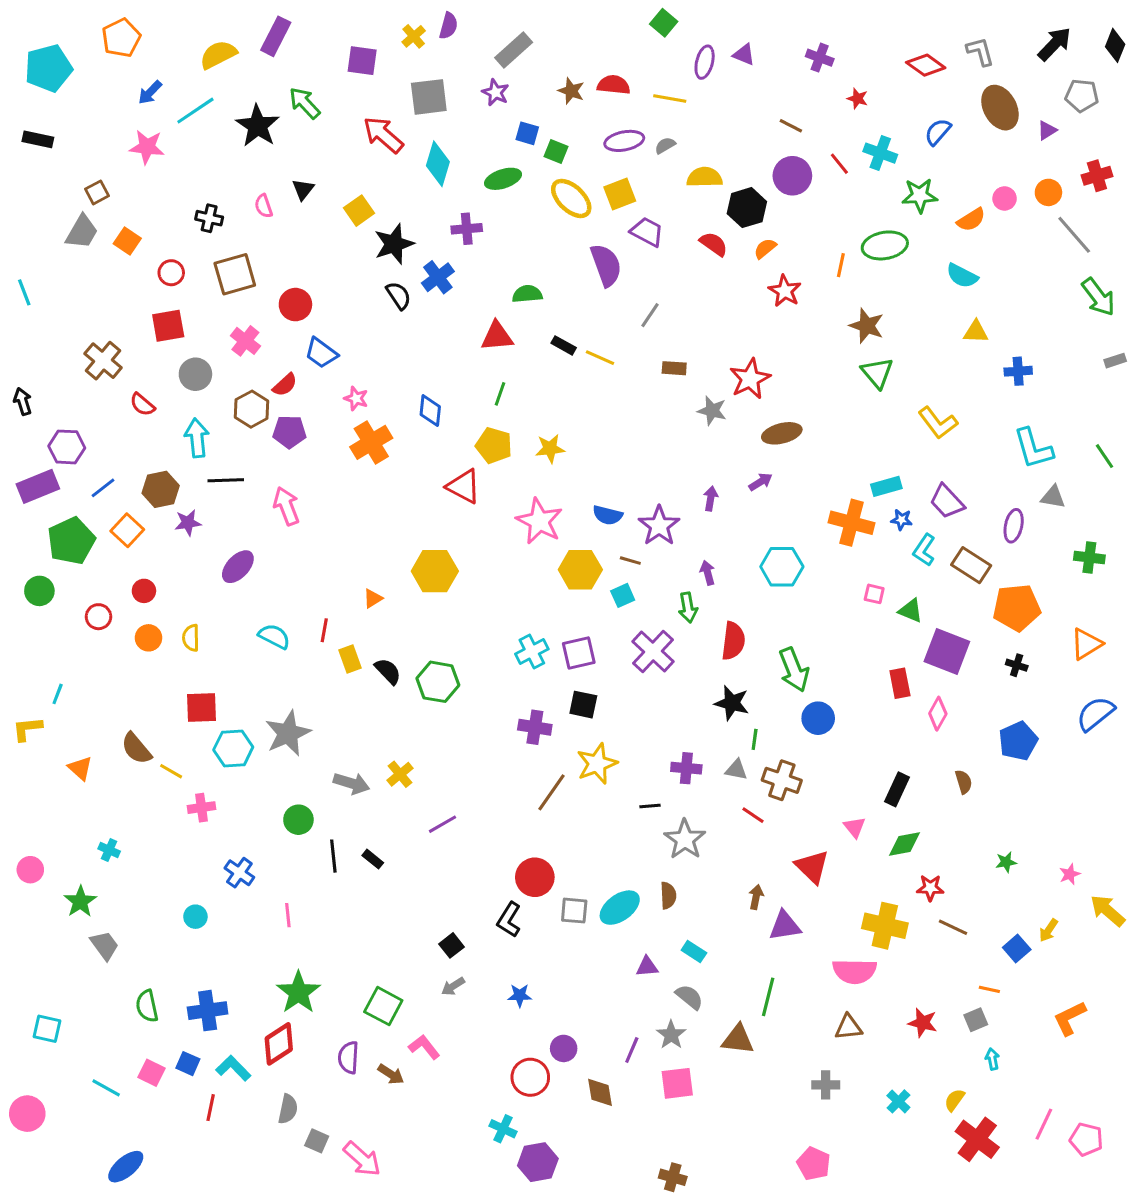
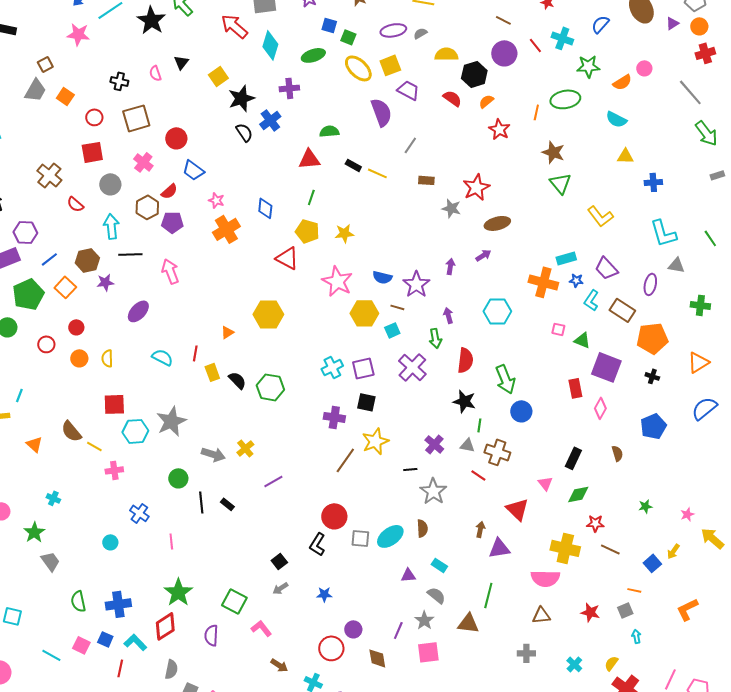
orange circle: (1048, 192) -> (699, 26), moved
purple cross: (686, 768) -> (434, 444), turned 36
brown arrow: (391, 1074) -> (279, 665), moved

